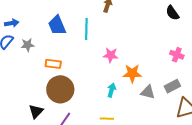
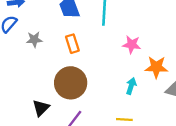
gray star: (28, 45) -> (34, 39), moved
orange rectangle: (53, 64) -> (72, 44), moved, turned 63

